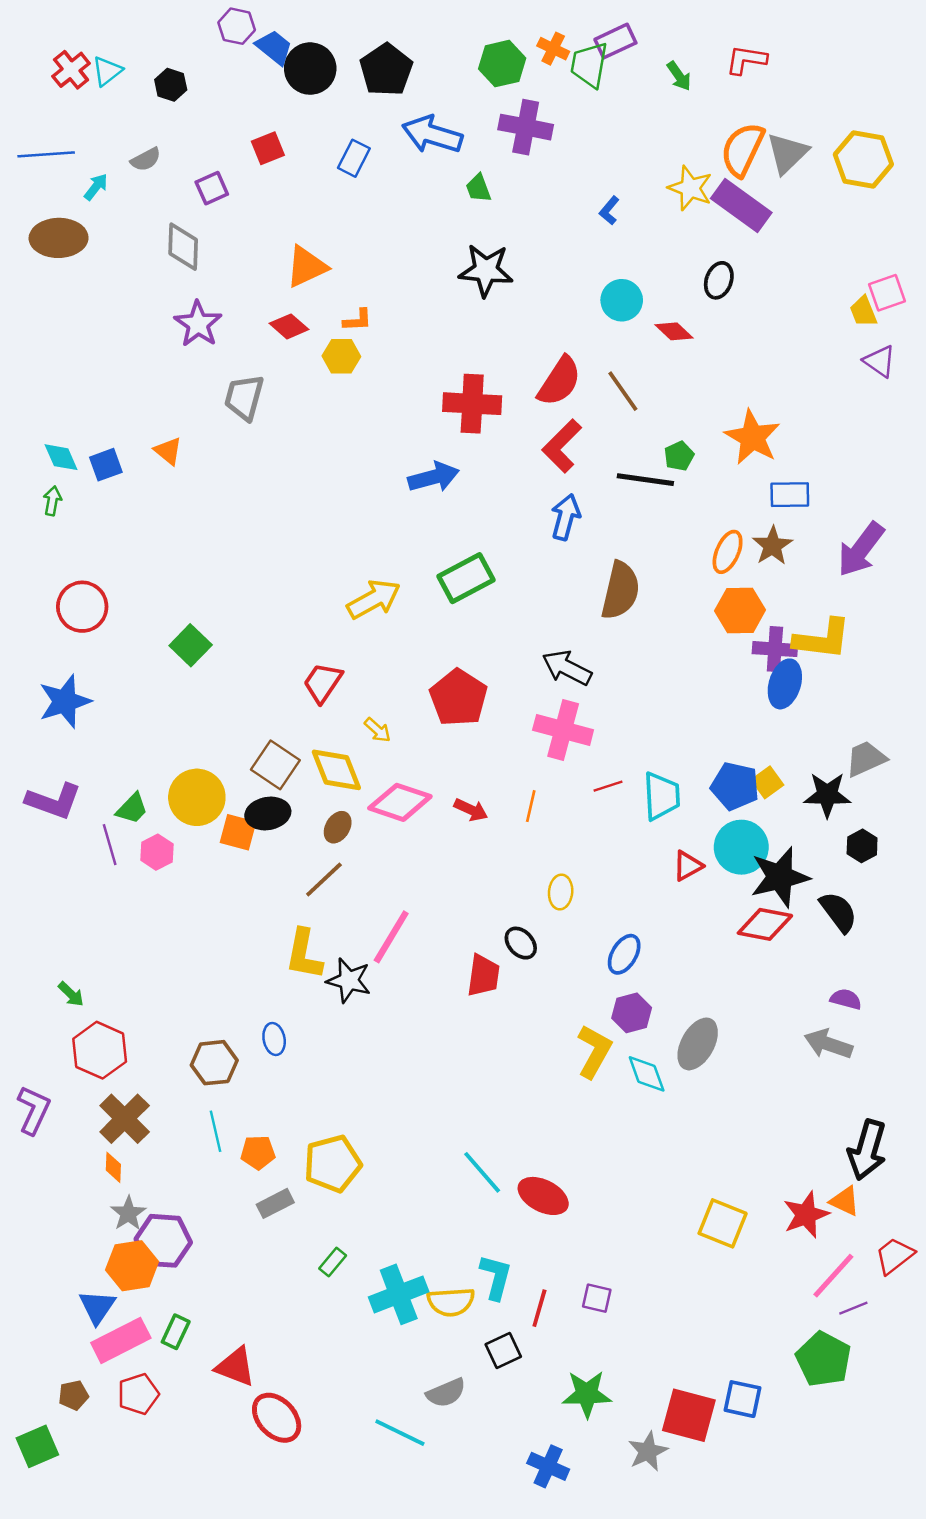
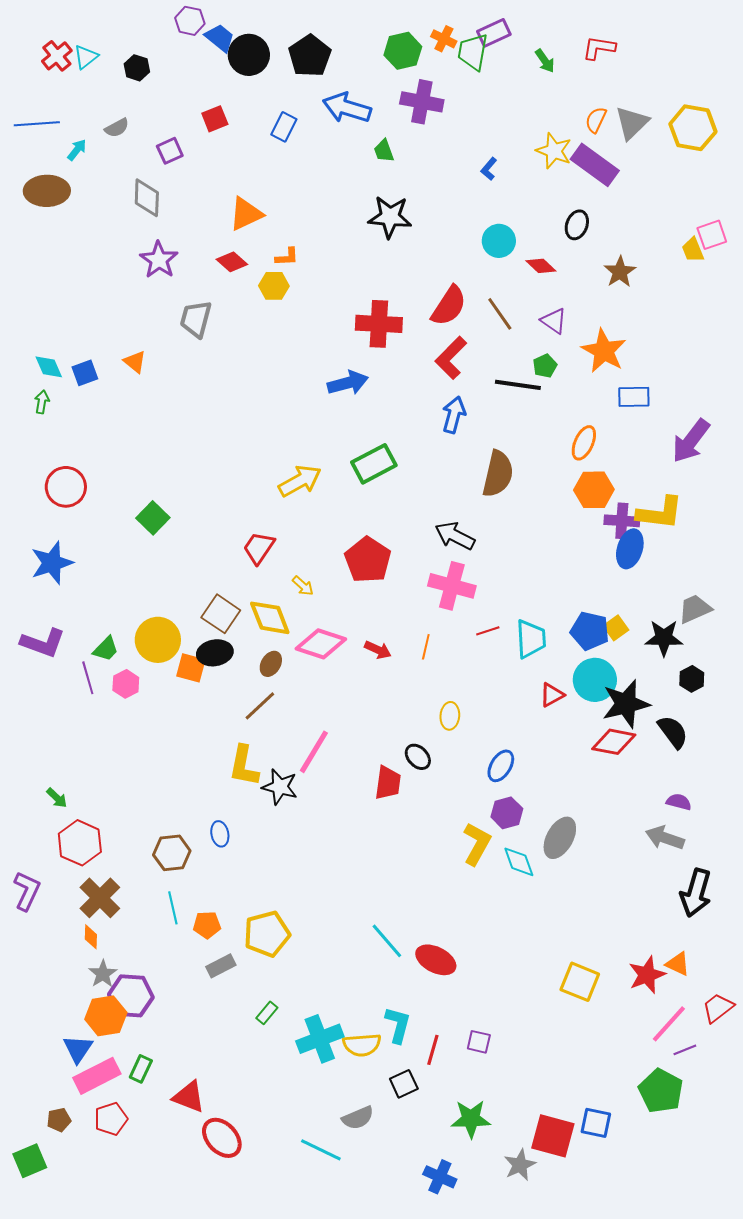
orange semicircle: (742, 149) -> (596, 120), size x0.6
purple triangle: (880, 361) -> (554, 321), moved
brown star: (772, 546) -> (620, 272), moved
black arrow: (867, 1150) -> (696, 893), moved

